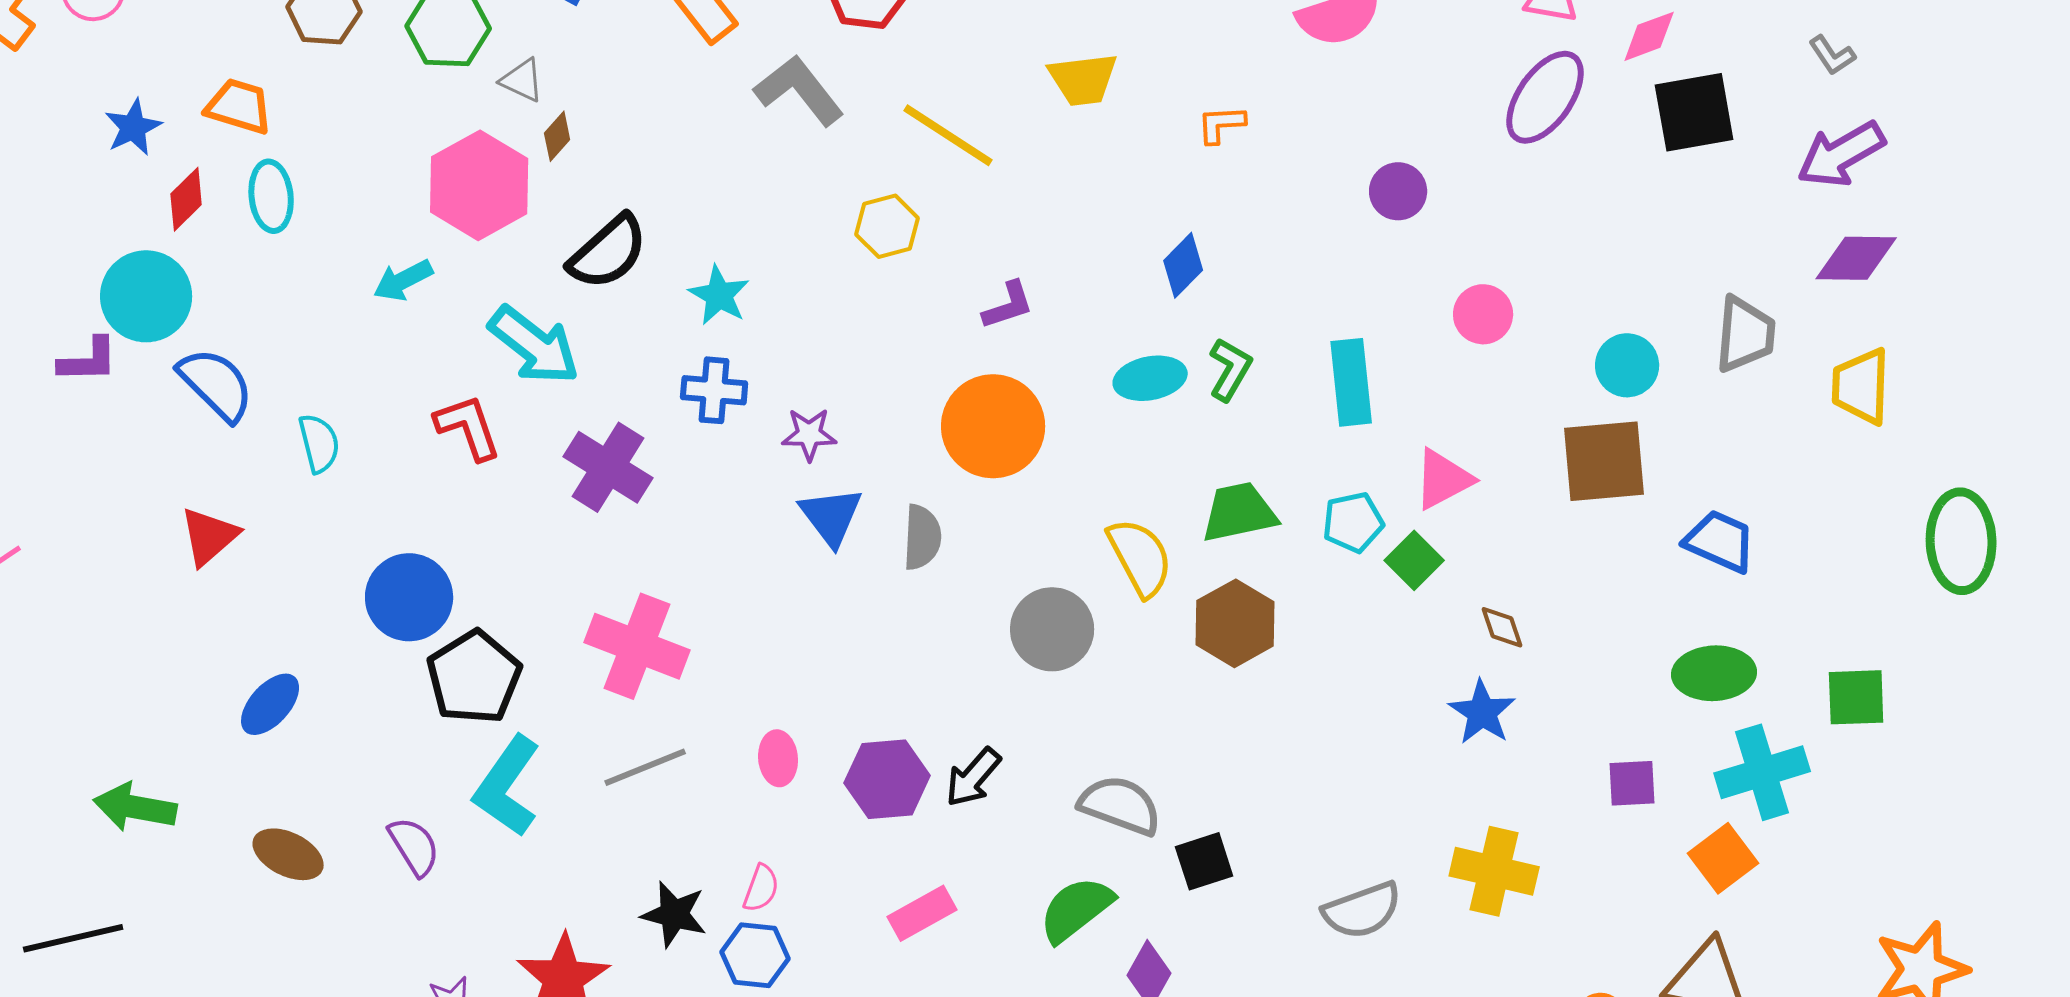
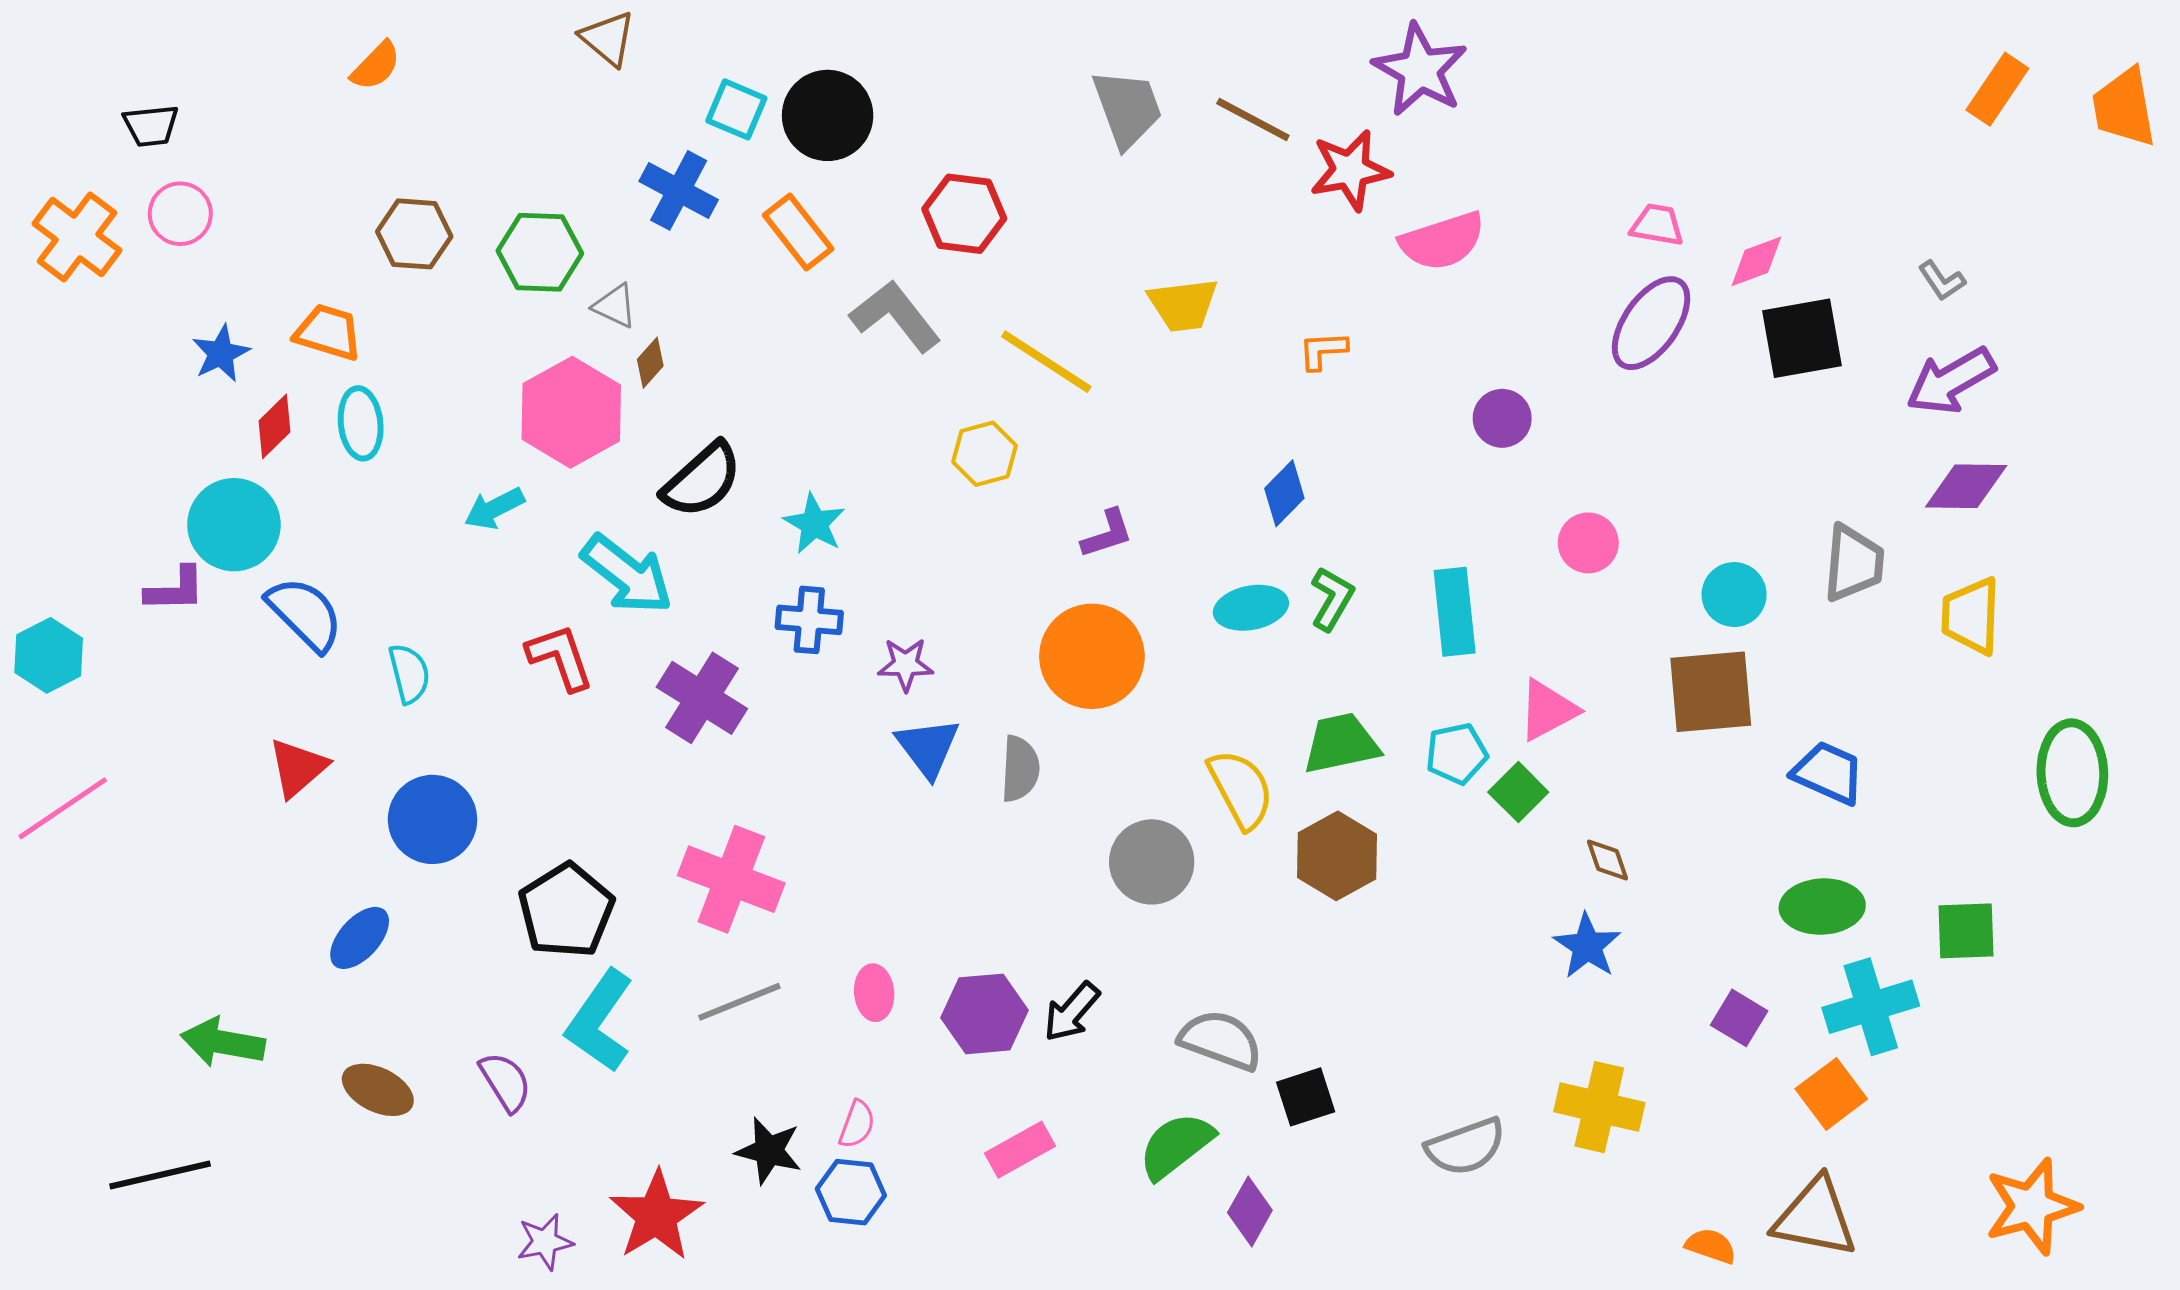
blue circle: (409, 597) -> (433, 819), moved
purple square: (1632, 783) -> (1739, 1018), turned 34

